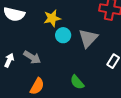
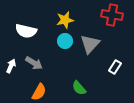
white semicircle: (14, 14) -> (26, 31), moved
yellow star: (52, 18) -> (65, 20), moved

